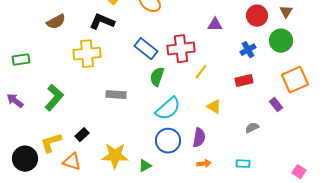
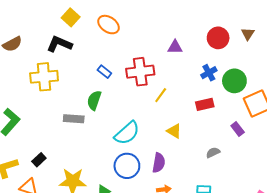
green circle: (281, 41) -> (234, 81), moved
blue rectangle: (146, 49) -> (104, 72), size x0.6
green semicircle: (157, 77) -> (94, 100), moved

